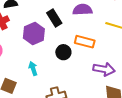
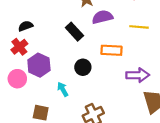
purple hexagon: (34, 33) -> (39, 65), moved
black circle: (63, 52) -> (83, 67), moved

